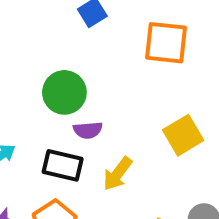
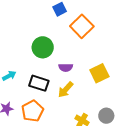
orange square: (166, 43) -> (82, 26), moved, turned 35
purple semicircle: (88, 130) -> (66, 68), moved

